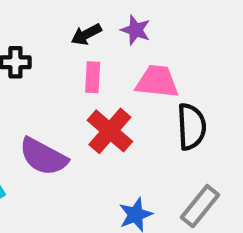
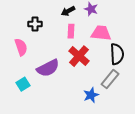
purple semicircle: (43, 157) -> (48, 68), turned -55
gray rectangle: (200, 206) -> (110, 79), moved

